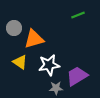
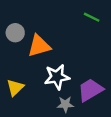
green line: (78, 15) -> (92, 17), turned 48
yellow triangle: (20, 62) -> (15, 88), moved, turned 42

